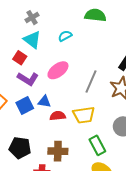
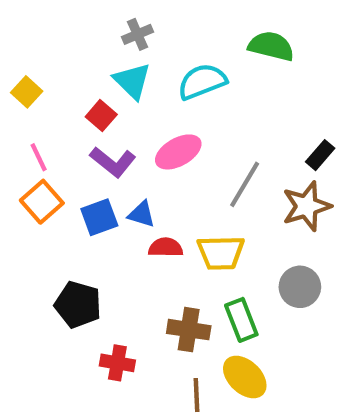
cyan semicircle: (65, 36) -> (202, 82), size x1.6
brown cross: (58, 151) -> (189, 330), moved

